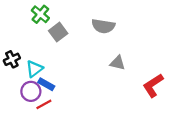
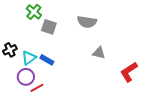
gray square: (58, 32) -> (49, 27), turned -35
blue rectangle: (46, 84) -> (47, 60), moved

